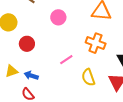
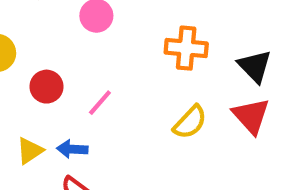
pink line: (66, 60) -> (100, 103), moved
yellow semicircle: (88, 77) -> (190, 122), turned -102

